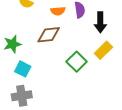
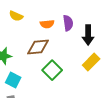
green square: (77, 62) -> (52, 70), moved

